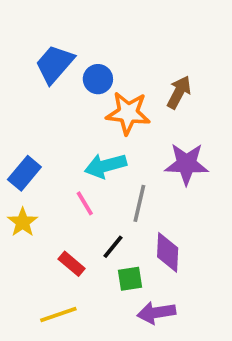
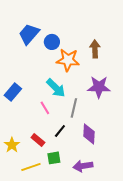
brown arrow: (179, 92) -> (95, 49), turned -30
cyan arrow: (105, 166) -> (56, 88), turned -120
yellow star: (23, 222) -> (12, 145), moved
green square: (130, 279) -> (54, 158), moved

